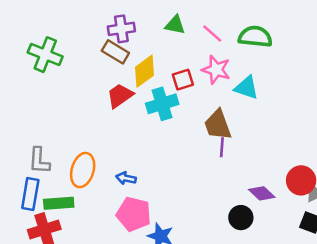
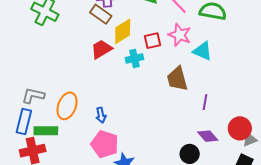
cyan cross: (162, 104) -> (134, 58), size x0.7
purple line: (222, 147) -> (205, 102), moved
gray L-shape: (39, 161) -> (33, 96), turned 95
blue arrow: (126, 178) -> (101, 115), turned -119

